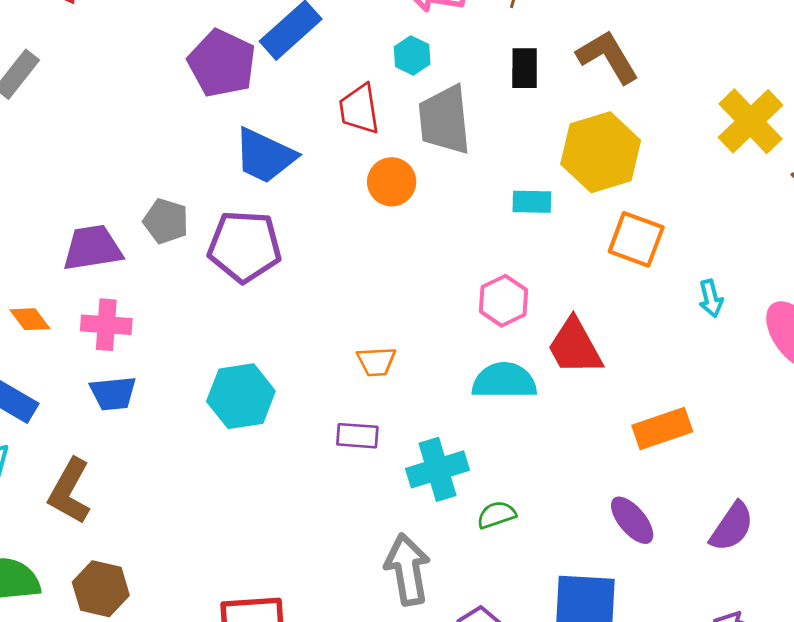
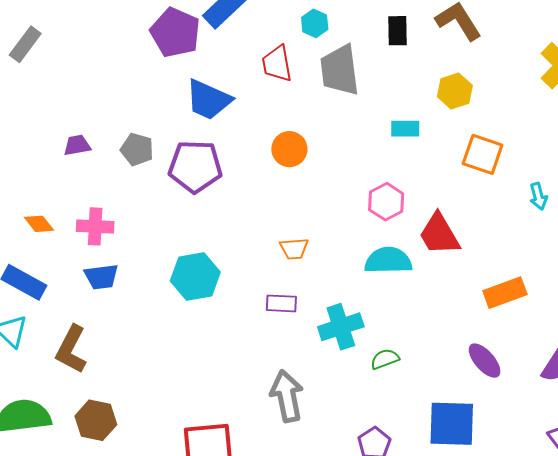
yellow hexagon: (601, 152) -> (455, 91), size x0.6
orange circle: (392, 182) -> (289, 149), moved
purple trapezoid: (93, 248) -> (77, 145), moved, size x0.6
gray arrow: (408, 569) -> (287, 396), moved

